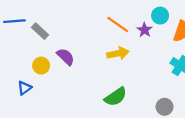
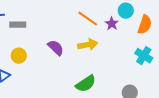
gray rectangle: (40, 31) -> (18, 25), turned -42
purple semicircle: (66, 57) -> (56, 48), moved

